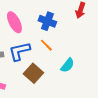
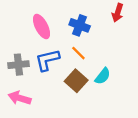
brown square: (33, 73) -> (76, 81), moved

